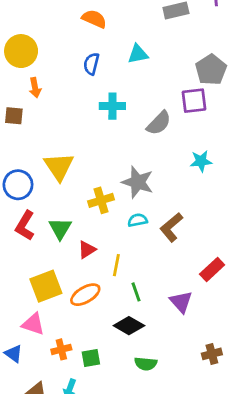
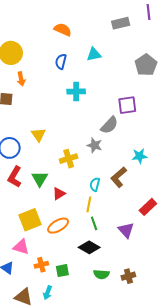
purple square: (194, 101) -> (127, 105), moved
gray semicircle: (159, 123) -> (109, 125), moved
cyan star: (201, 161) -> (140, 156), moved
yellow triangle: (59, 167) -> (38, 135), size x0.7
gray star: (138, 182) -> (94, 145), size x0.7
cyan semicircle: (138, 220) -> (95, 184), moved, turned -64
yellow line: (116, 265) -> (89, 204), moved
brown cross: (212, 354) -> (128, 276), moved

